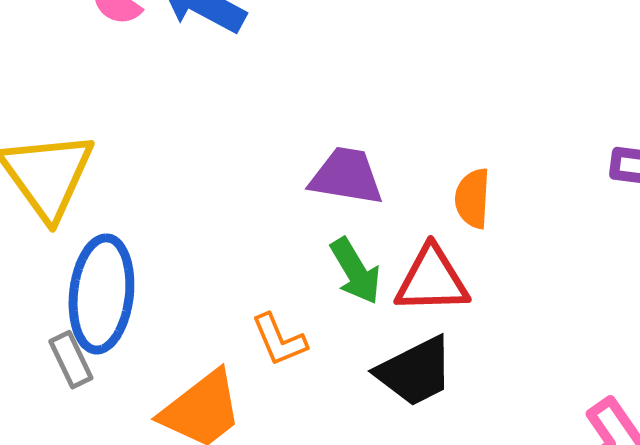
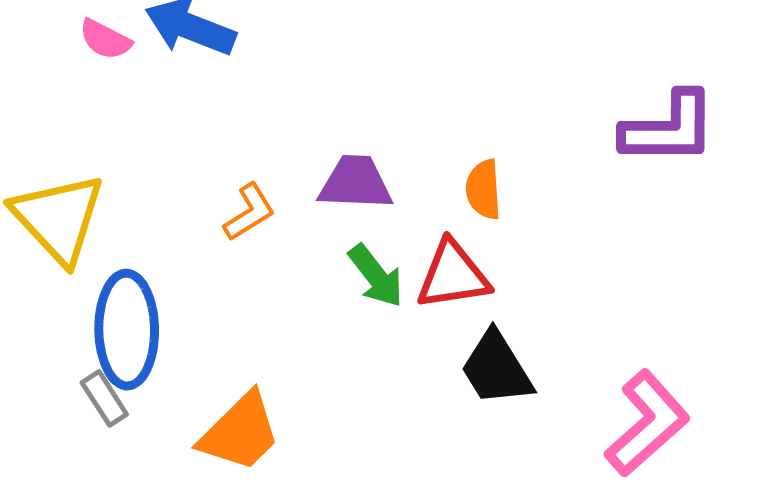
orange L-shape: (279, 340) -> (249, 212), moved, turned -92
black trapezoid: (415, 371) -> (496, 369), moved, turned 92

